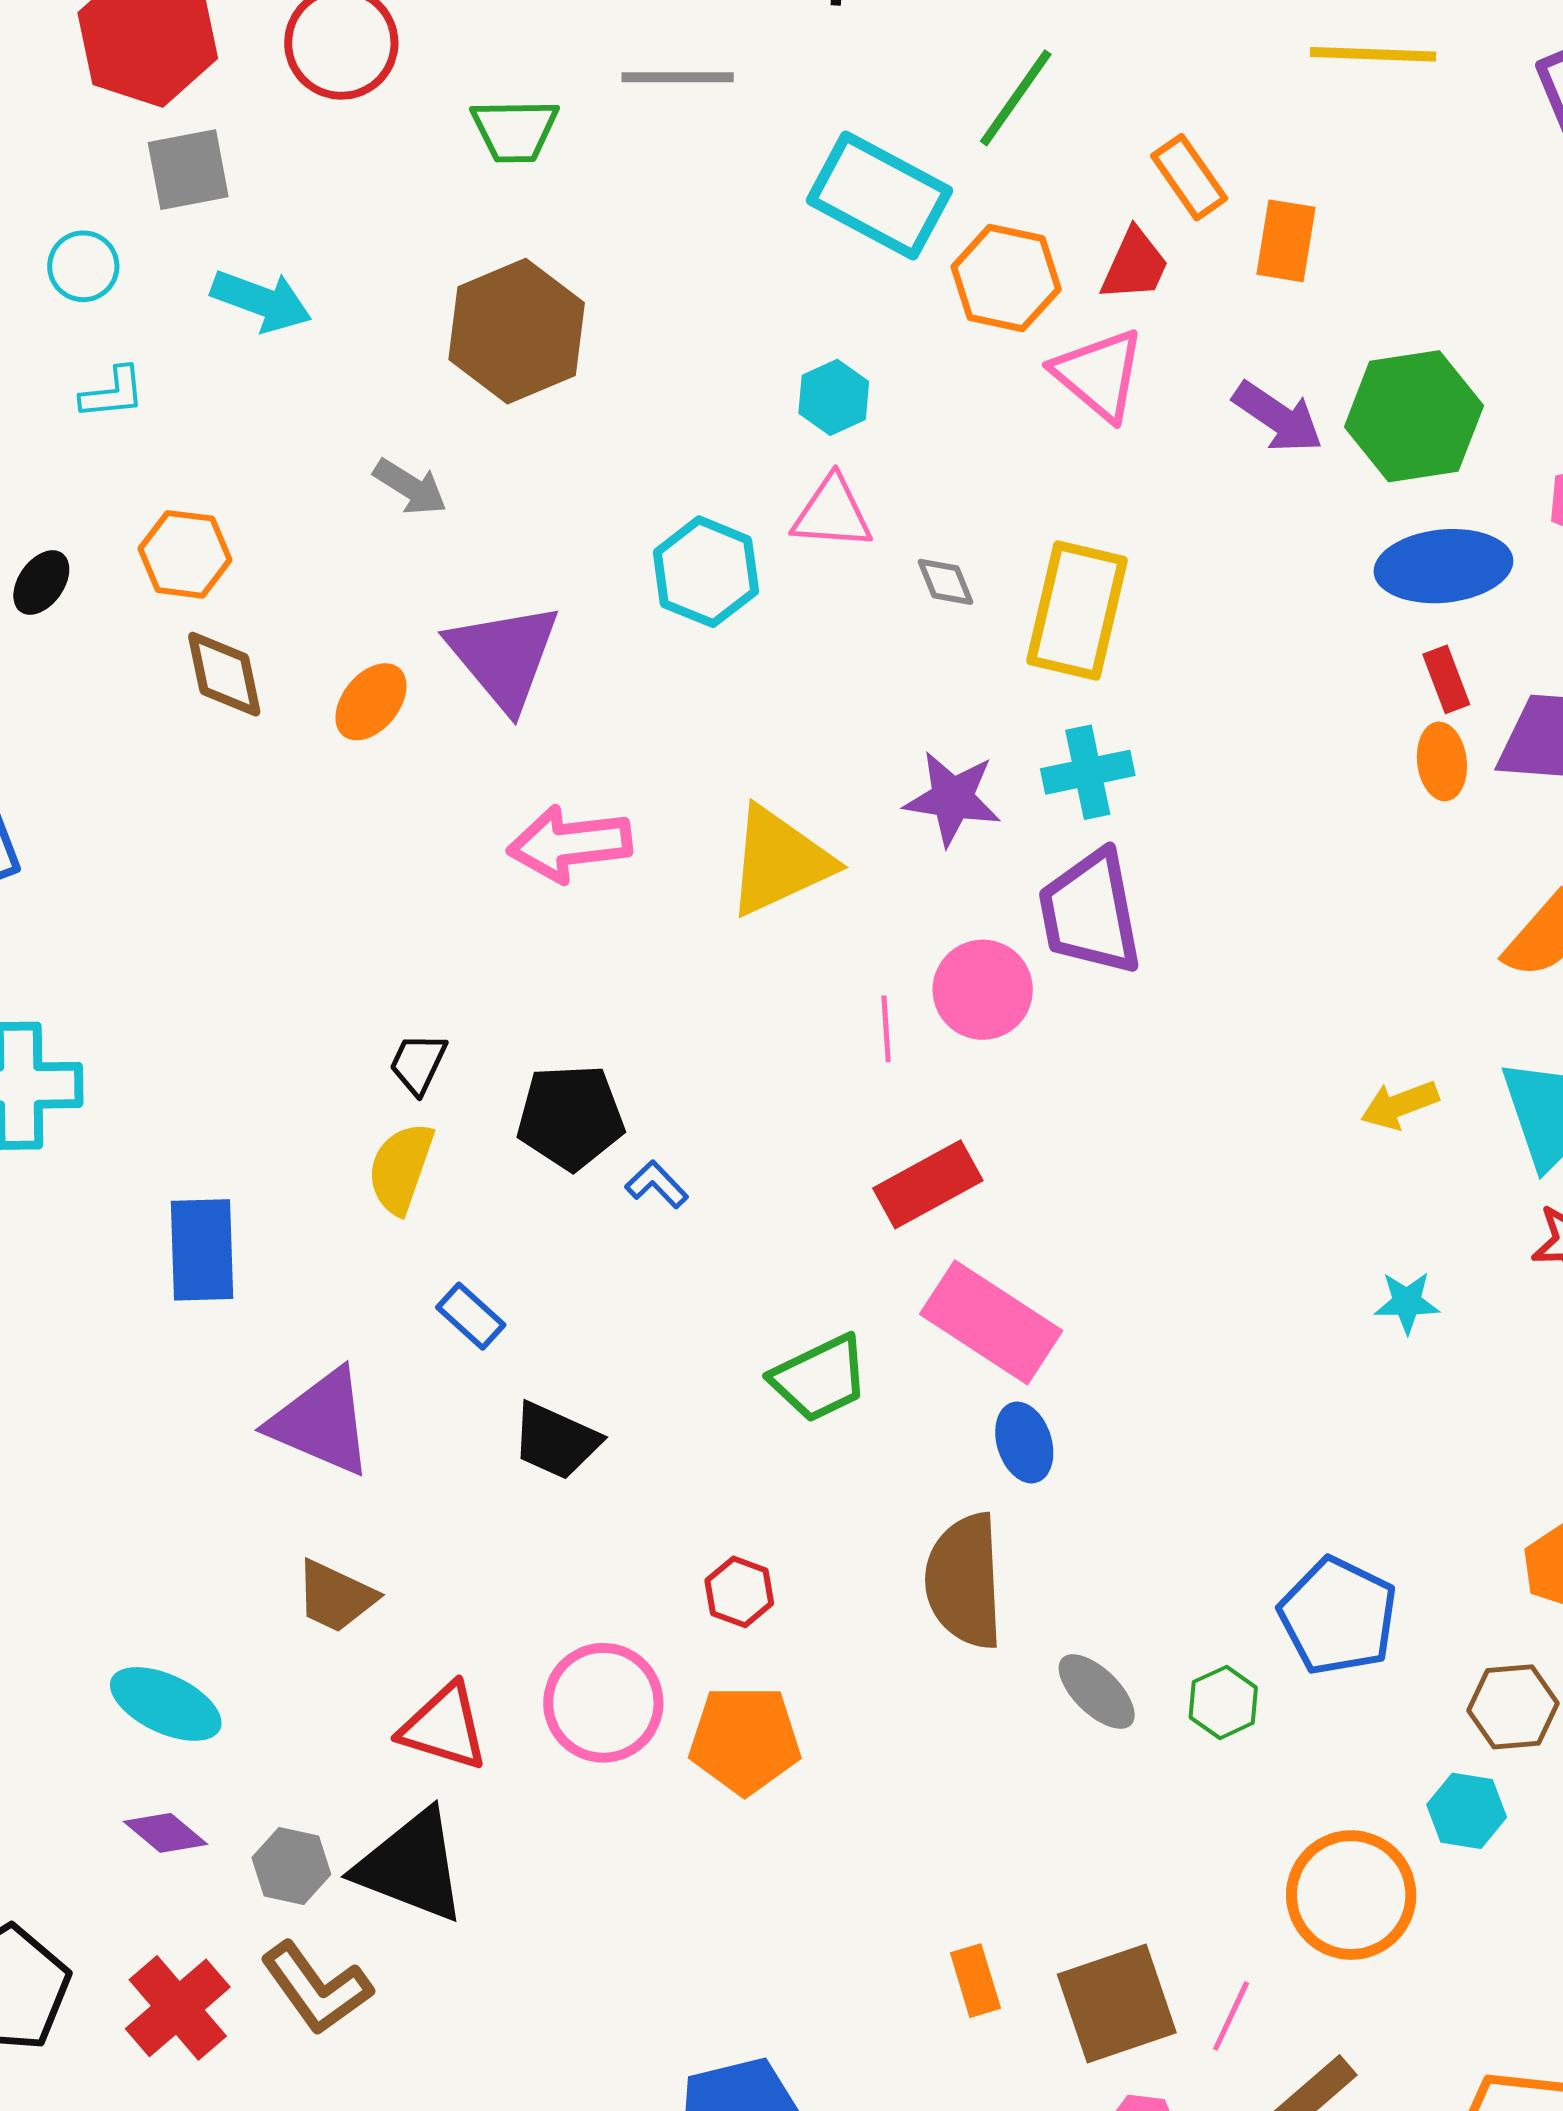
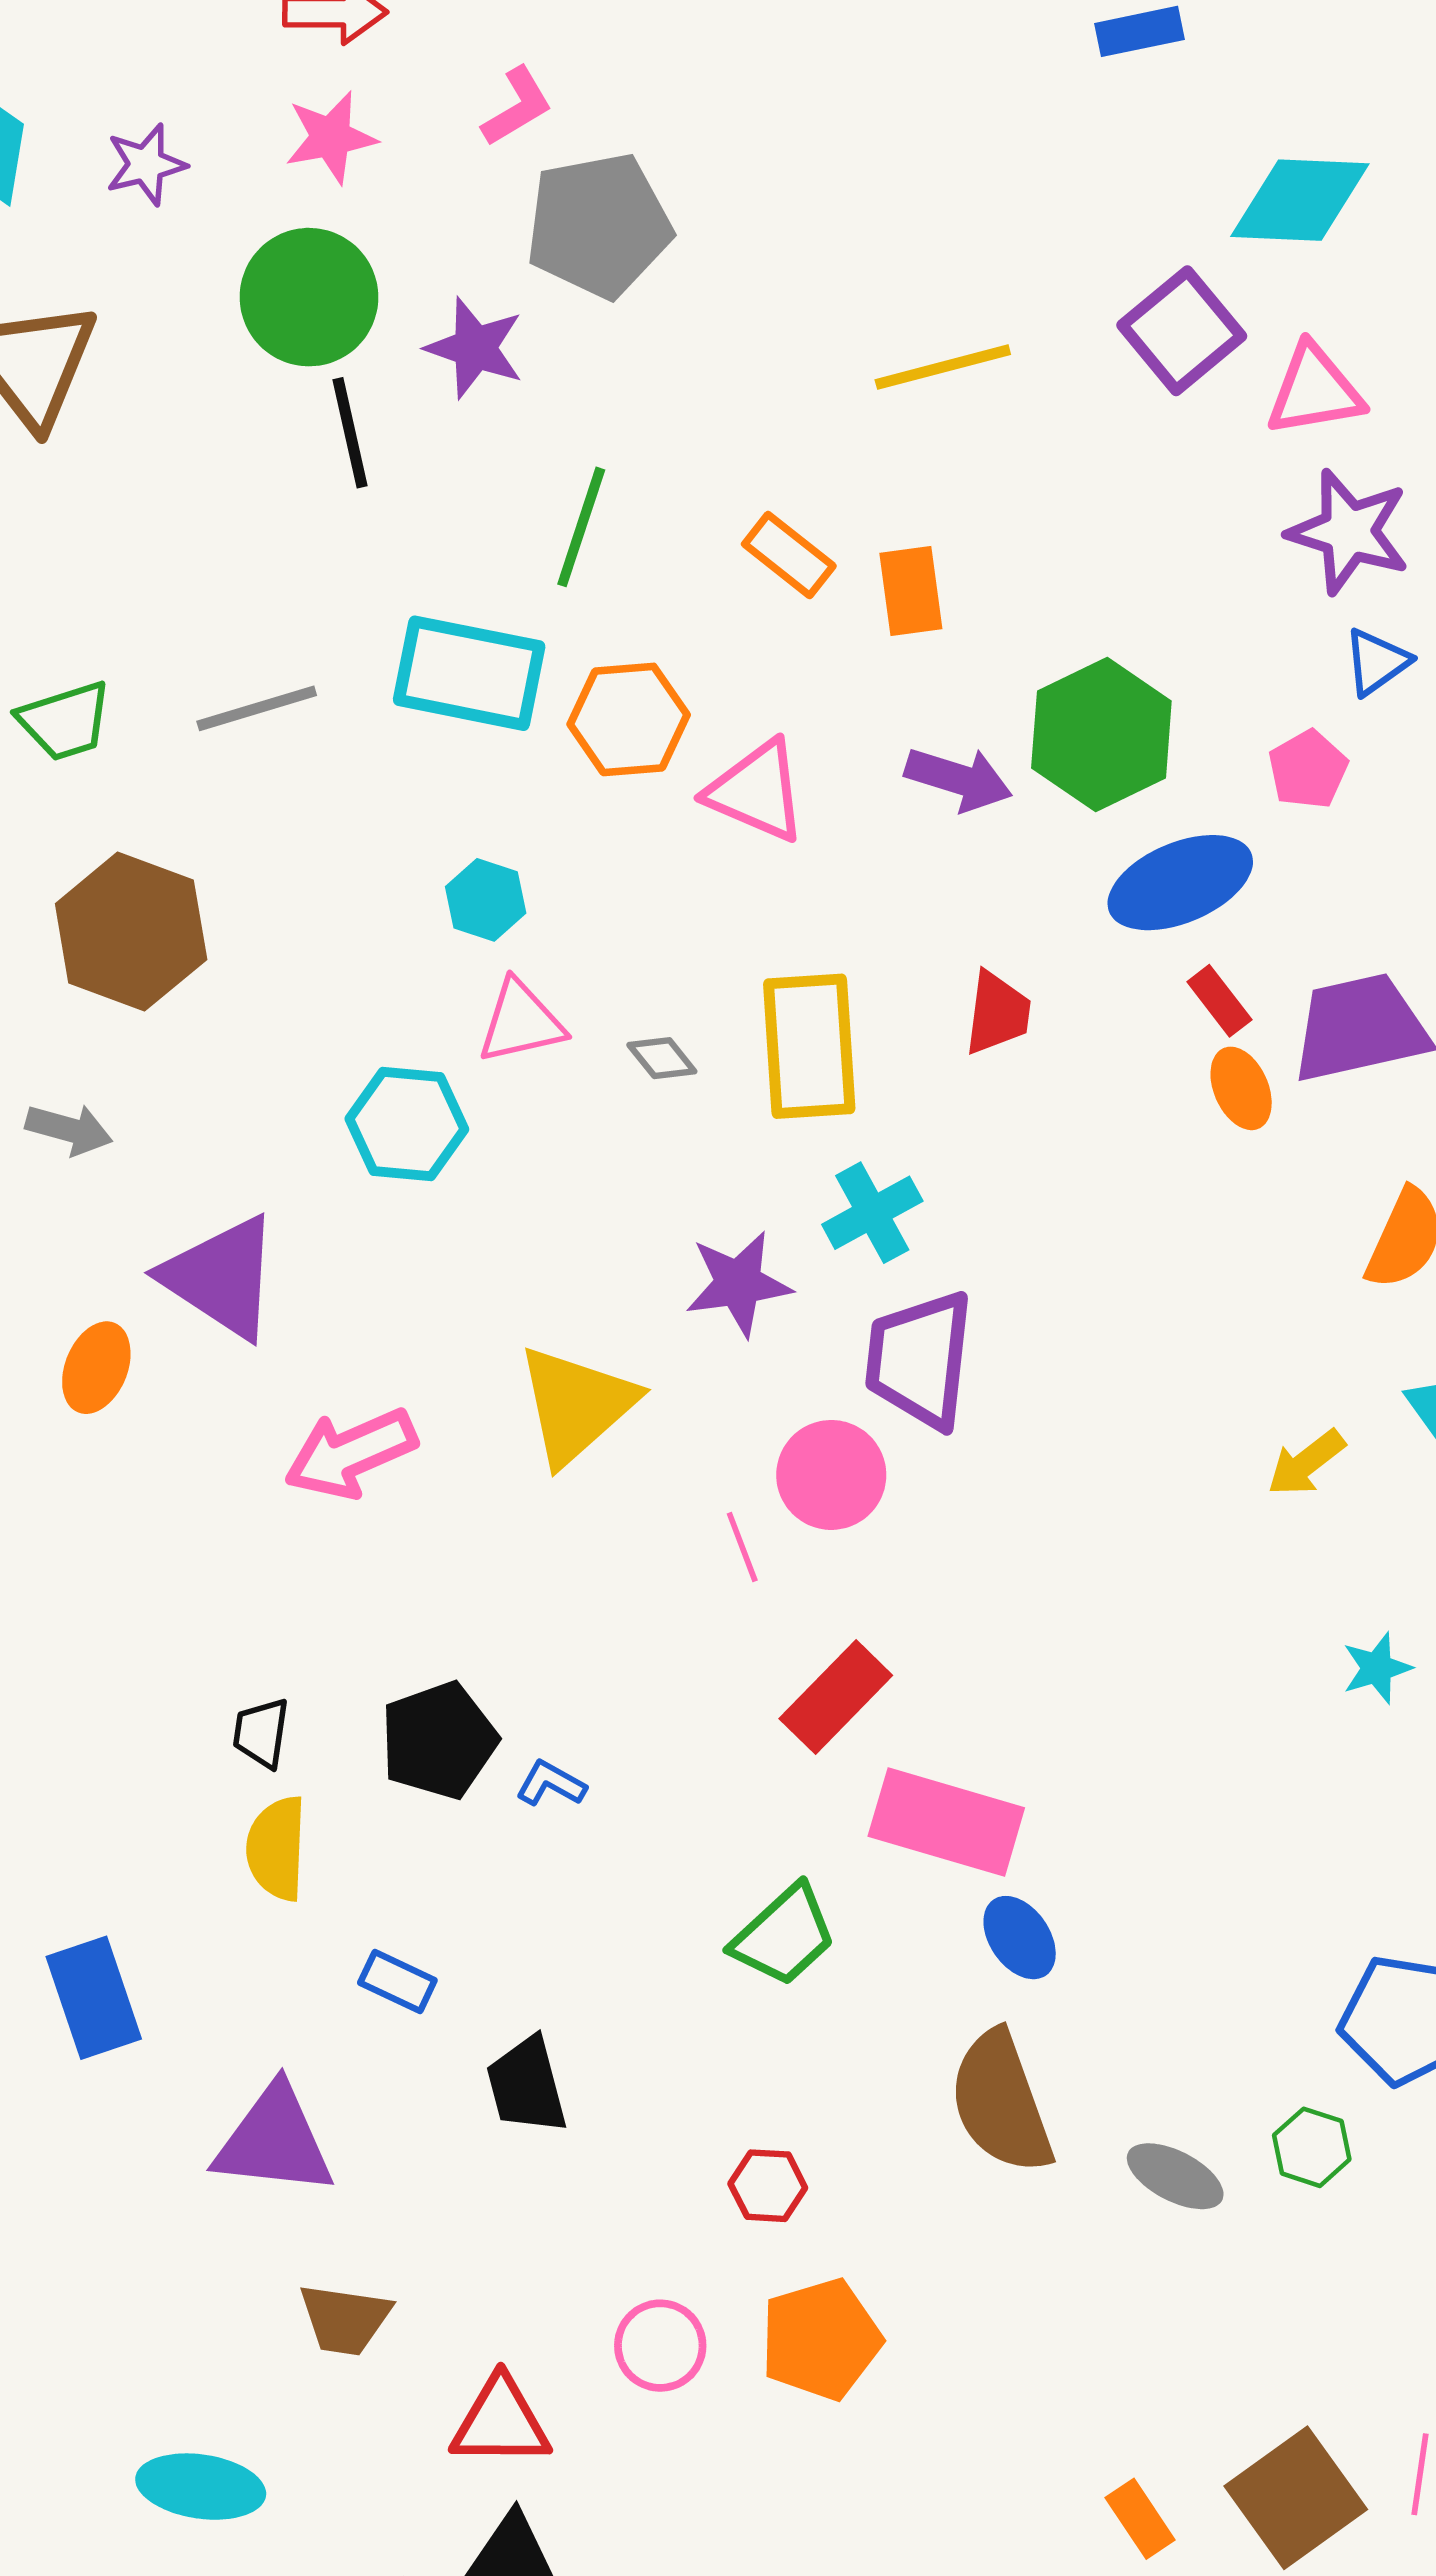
gray line: (678, 77) -> (257, 708), moved
red trapezoid: (1135, 265) -> (997, 1013), moved
purple trapezoid: (1090, 913) -> (920, 1360), turned 34
black trapezoid: (556, 1441) -> (527, 2085), turned 68
pink circle: (603, 1703) -> (660, 2346), size x0.7

